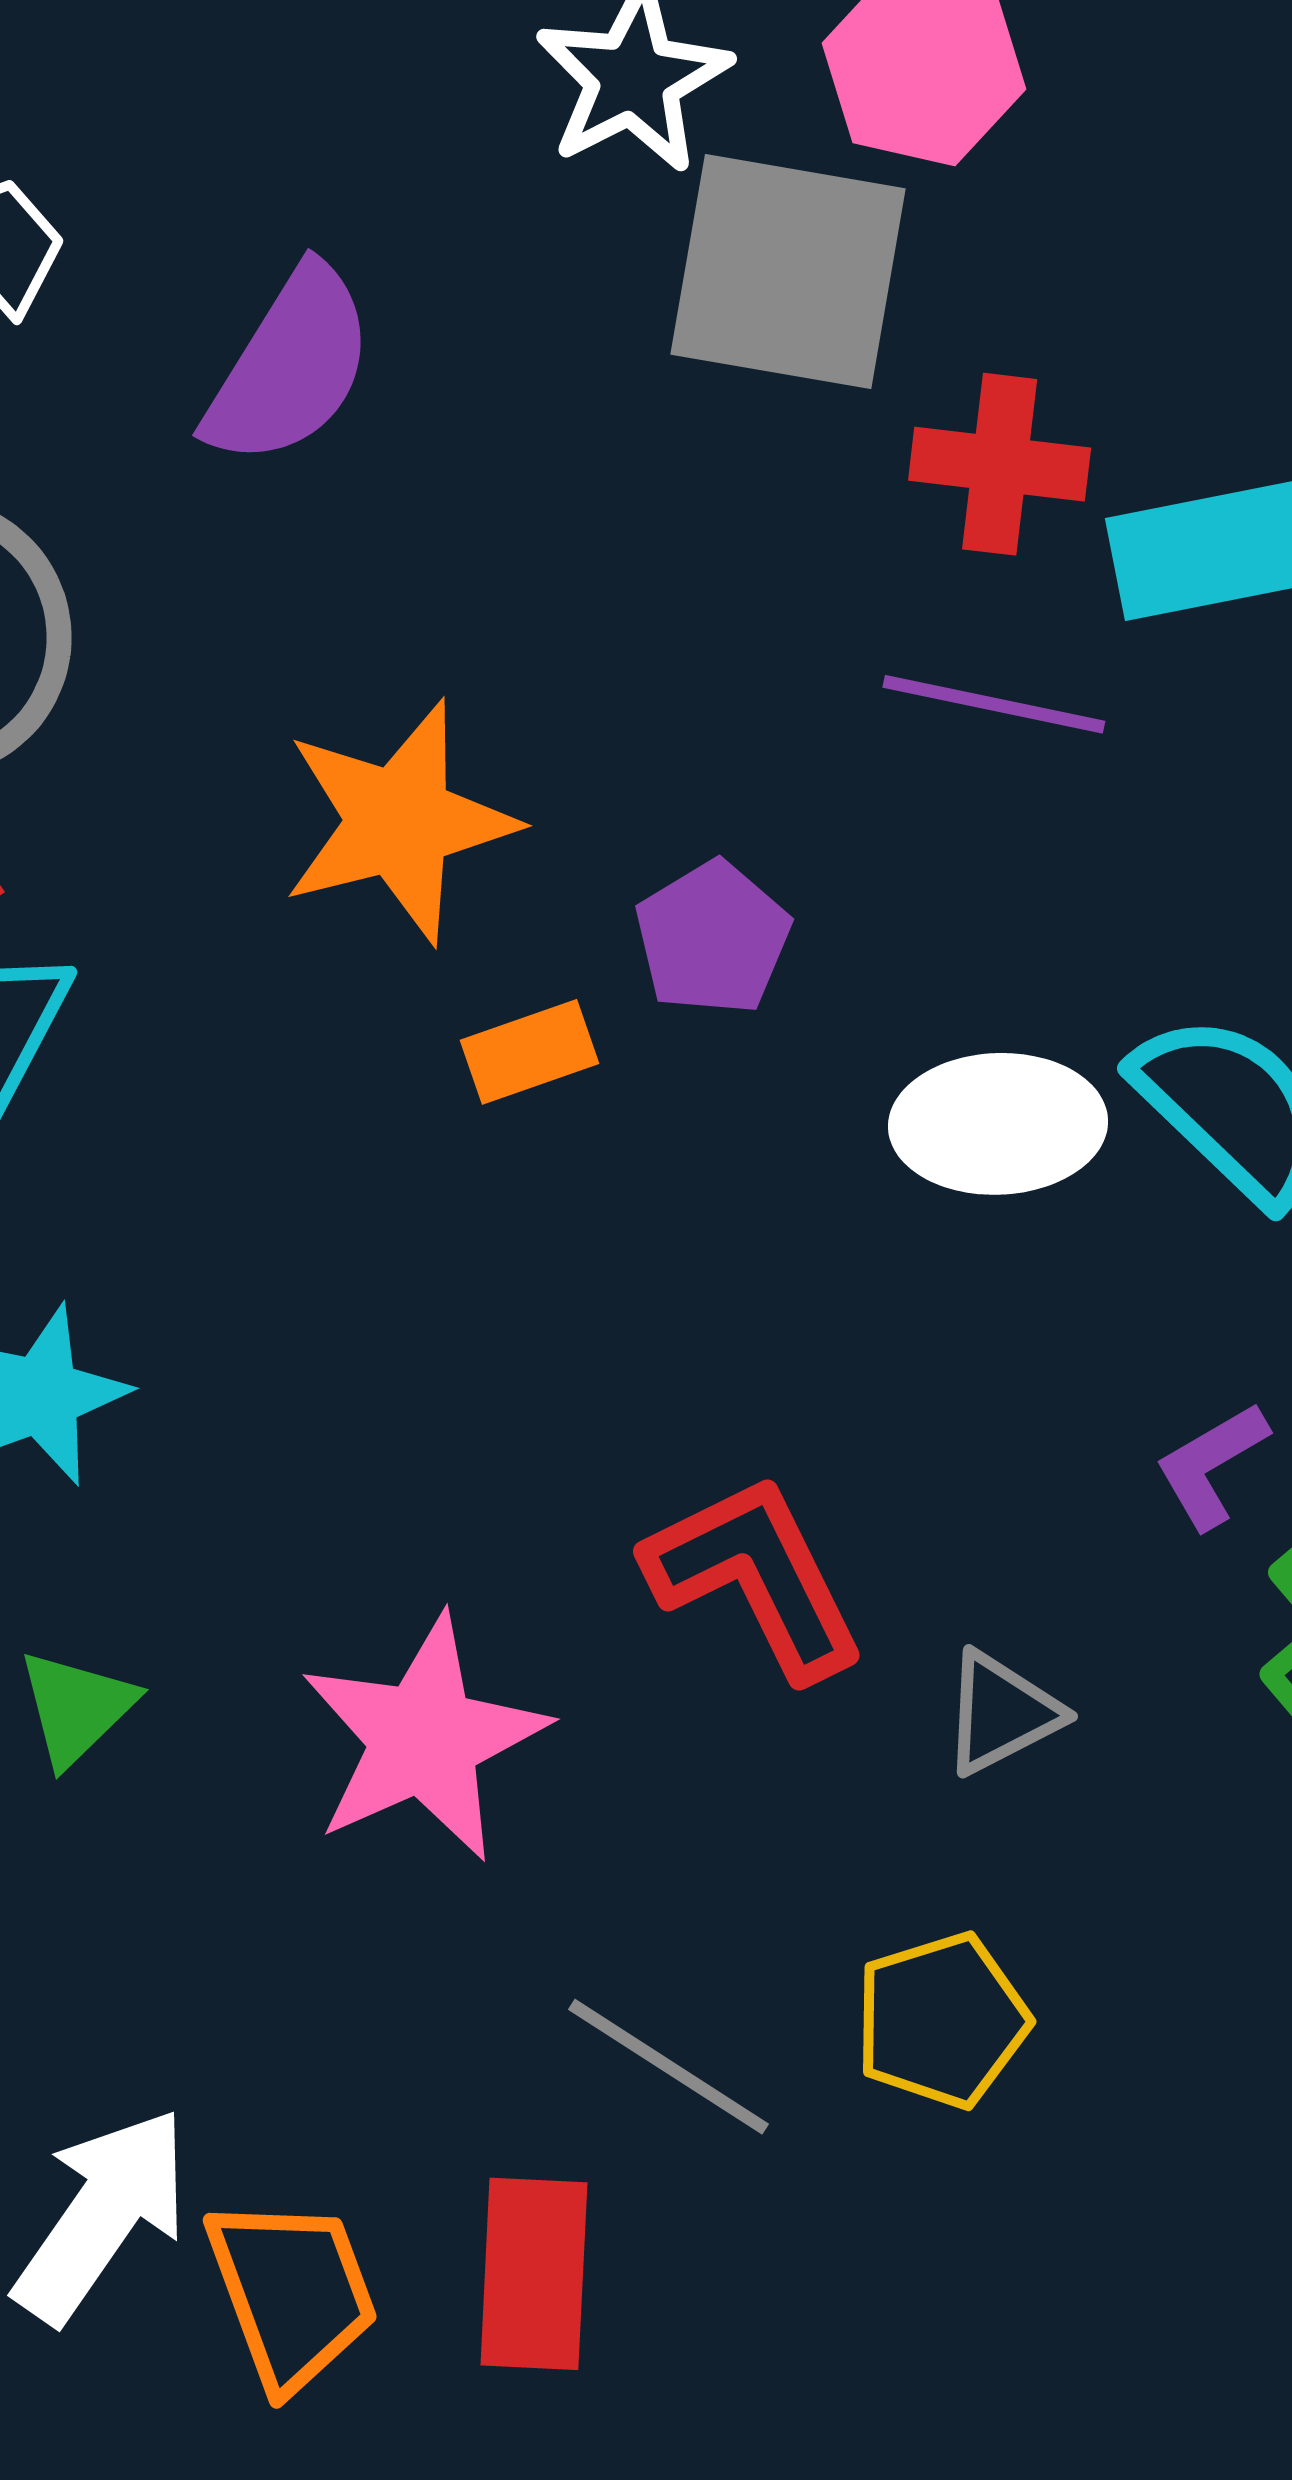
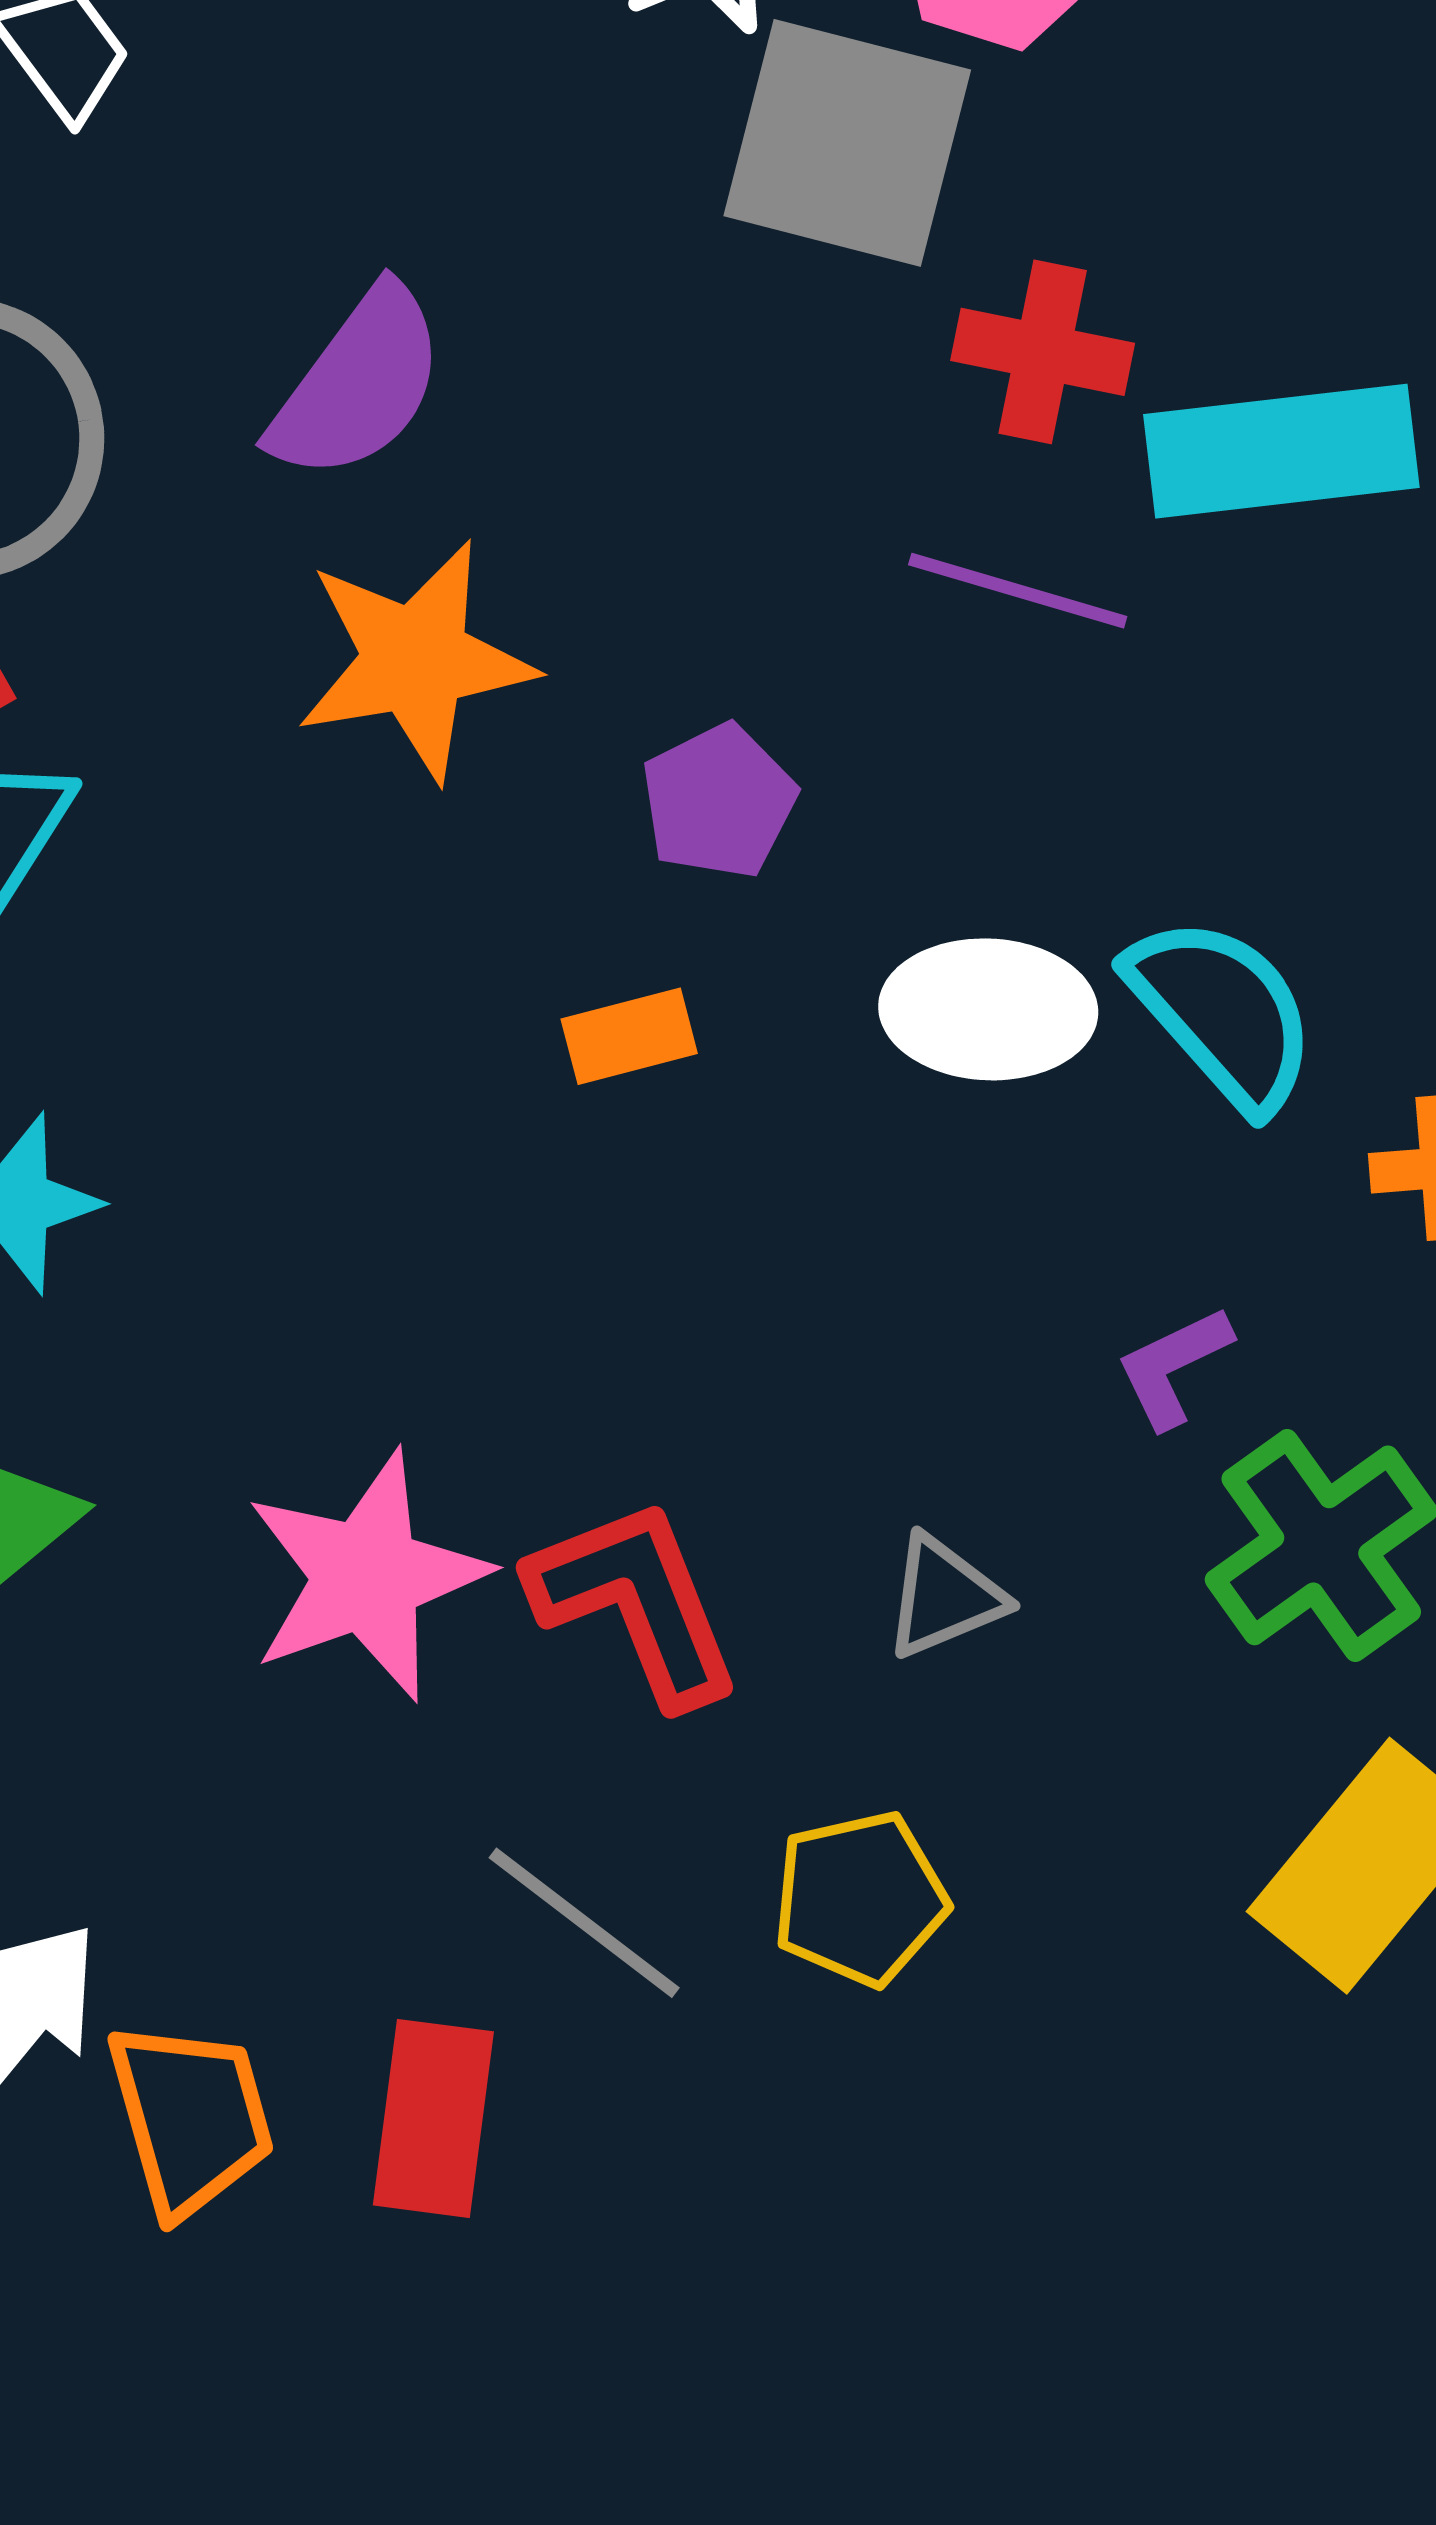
purple semicircle: (290, 366) -> (358, 384), moved
orange rectangle: (529, 1052) -> (629, 1036), moved
red L-shape: (755, 1577) -> (636, 1602), moved

